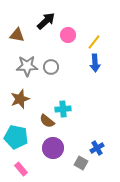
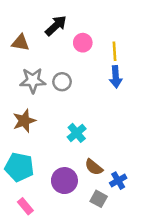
yellow line: (94, 42) -> (114, 51), turned -42
cyan cross: (63, 109) -> (77, 133), turned -35
brown semicircle: (47, 121) -> (94, 167), moved

